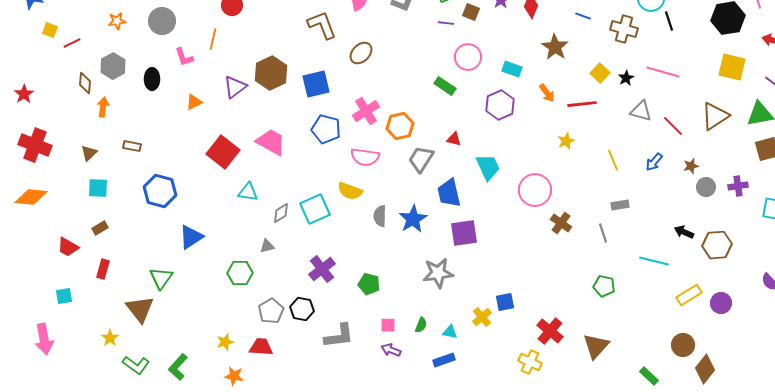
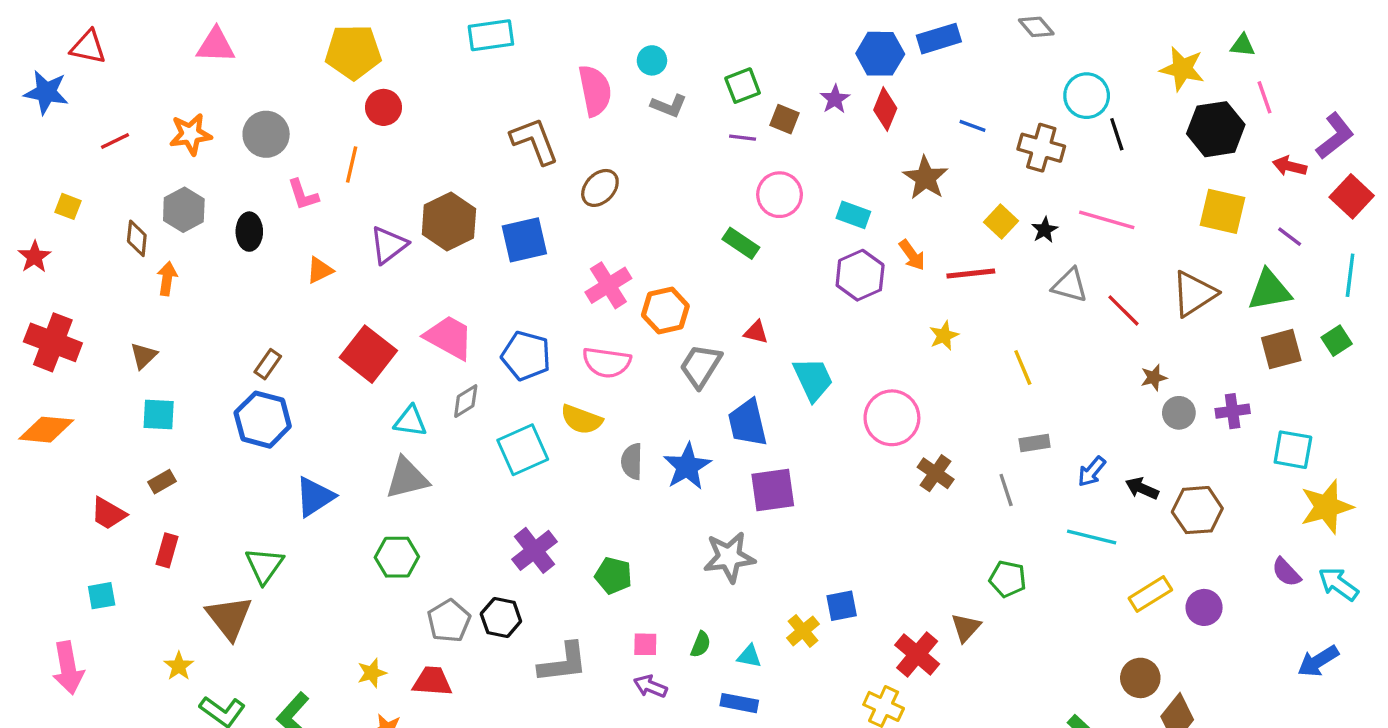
orange star: (117, 21) -> (191, 134), size x1.4
yellow square: (50, 30) -> (68, 206), moved
red line: (72, 43) -> (115, 141), moved
purple hexagon: (500, 105) -> (860, 275), moved
blue pentagon: (326, 129) -> (526, 356), moved
brown rectangle: (132, 146) -> (268, 364), moved, turned -66
blue arrow: (654, 162) -> (1092, 472), moved
gray diamond: (281, 213) -> (466, 401), moved
gray triangle: (267, 246) -> (407, 478), moved, size x1.8
brown triangle: (596, 346) -> (966, 628), moved, size x0.7
blue rectangle: (444, 360) -> (739, 703), turned 30

